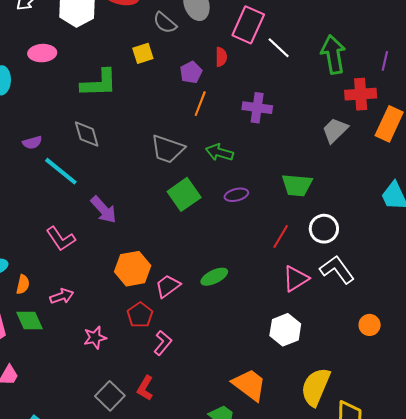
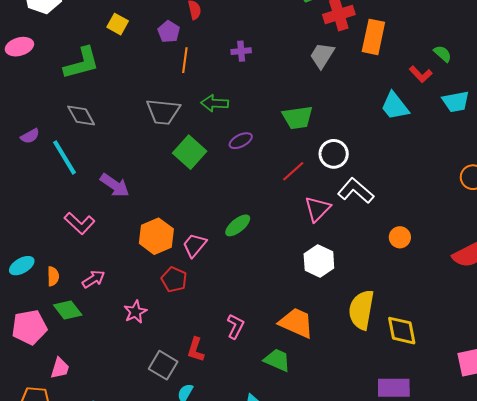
yellow square: (143, 53) -> (118, 24), turned -30
purple cross: (257, 108) -> (241, 51), size x0.7
cyan line: (61, 171) -> (64, 157), turned 33
red line: (281, 236) -> (293, 171), turned 30
pink L-shape: (163, 343) -> (235, 326), moved

